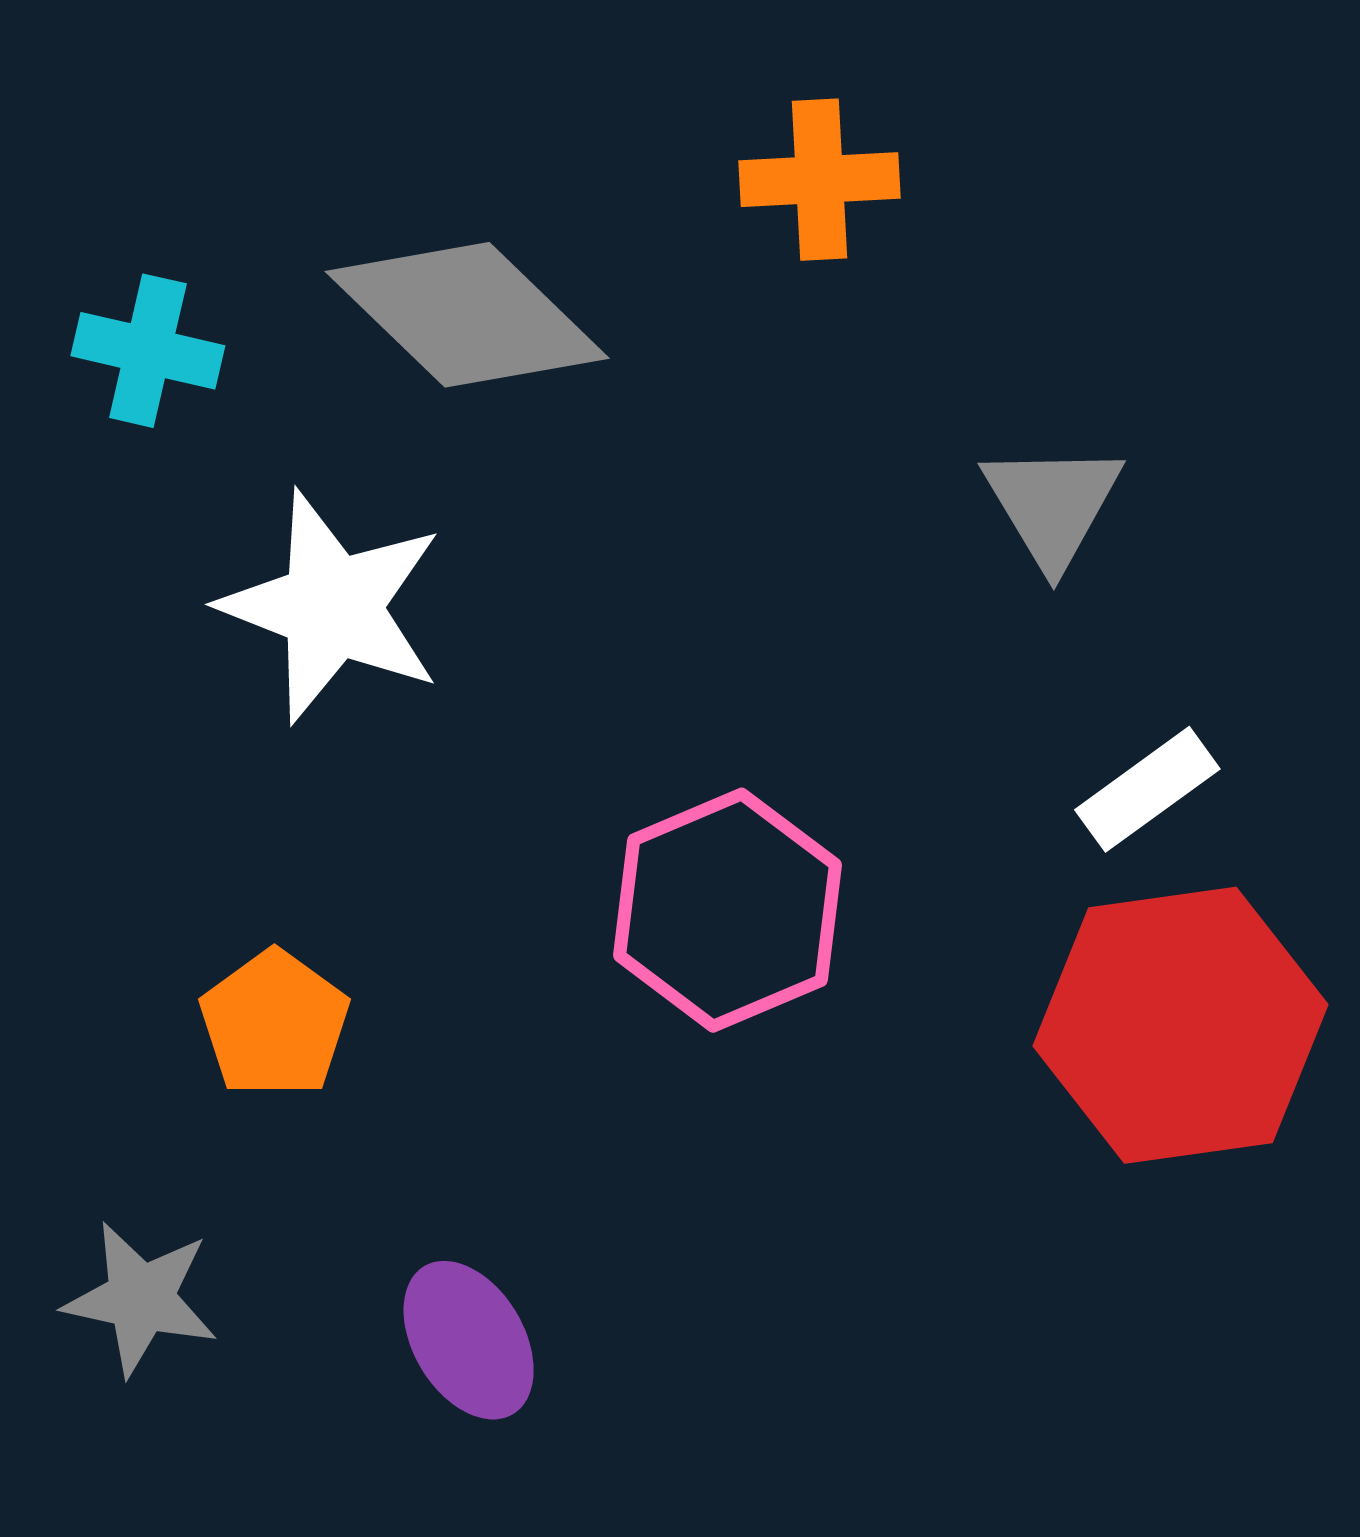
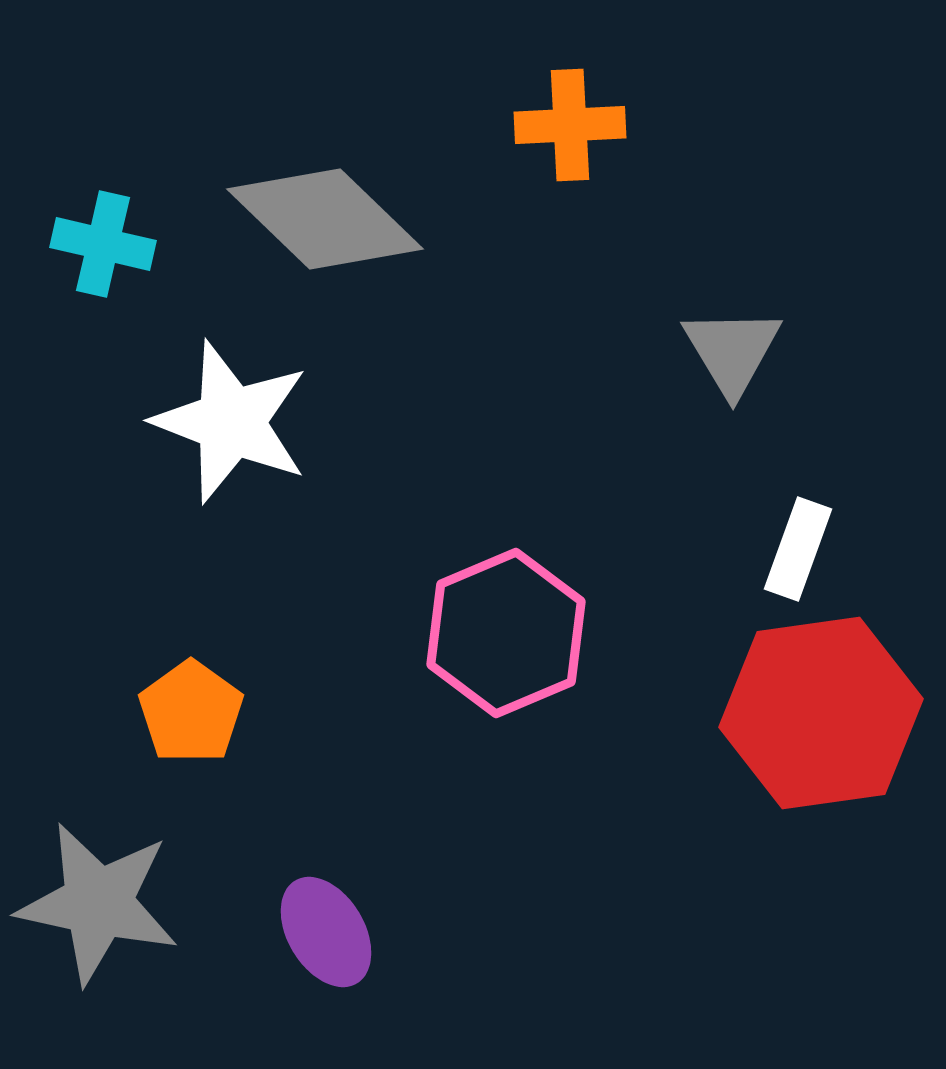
white rectangle: (1147, 789) -> (798, 549), turned -34
gray star: (141, 1298) -> (98, 903), size x1.5

